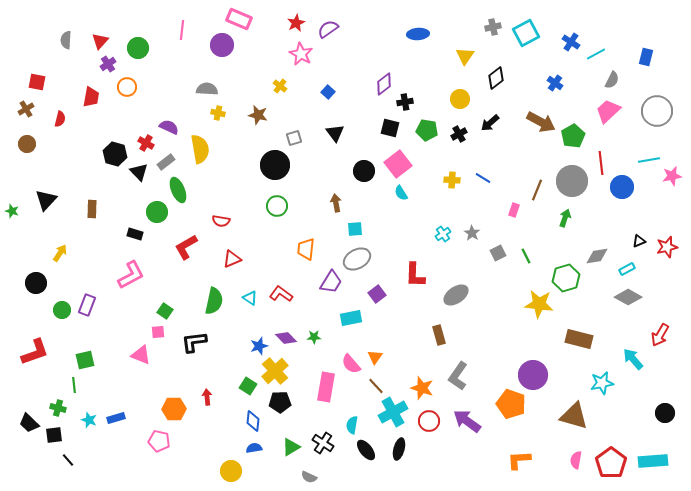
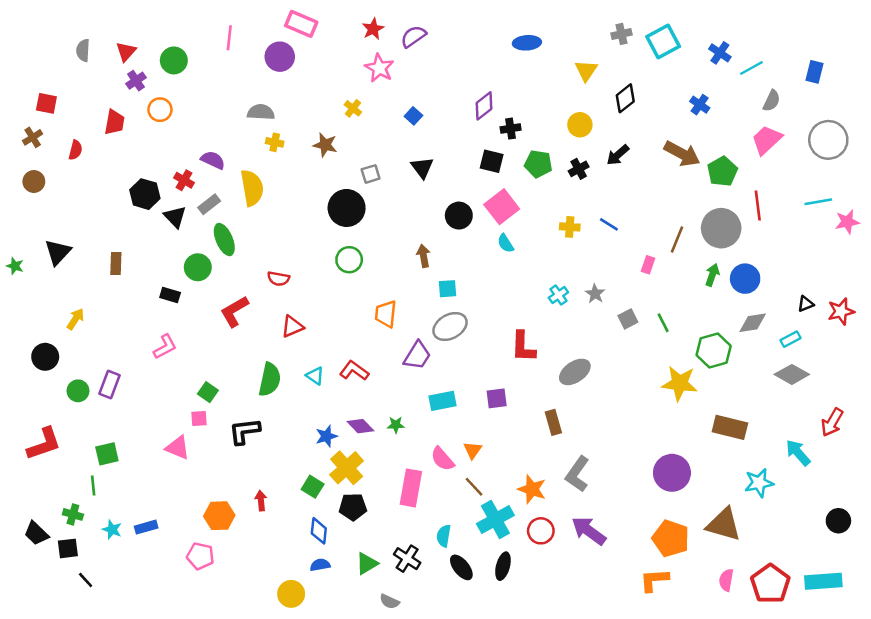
blue circle: (622, 187) -> (745, 279), moved
pink L-shape: (131, 275) -> (165, 347), size x0.7
purple square: (377, 294) -> (497, 398), moved, turned 30
orange pentagon: (511, 404) -> (671, 538), moved

